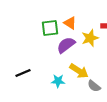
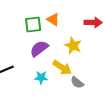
yellow star: (90, 38) -> (73, 46), moved, turned -30
purple semicircle: (66, 45) -> (39, 49), moved

